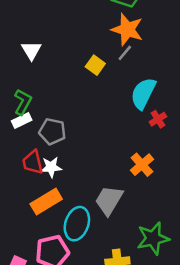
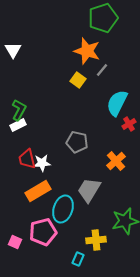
orange star: (127, 30) -> (87, 51), moved
white triangle: (31, 50) -> (13, 50), moved
gray pentagon: (52, 131) -> (77, 142), moved

